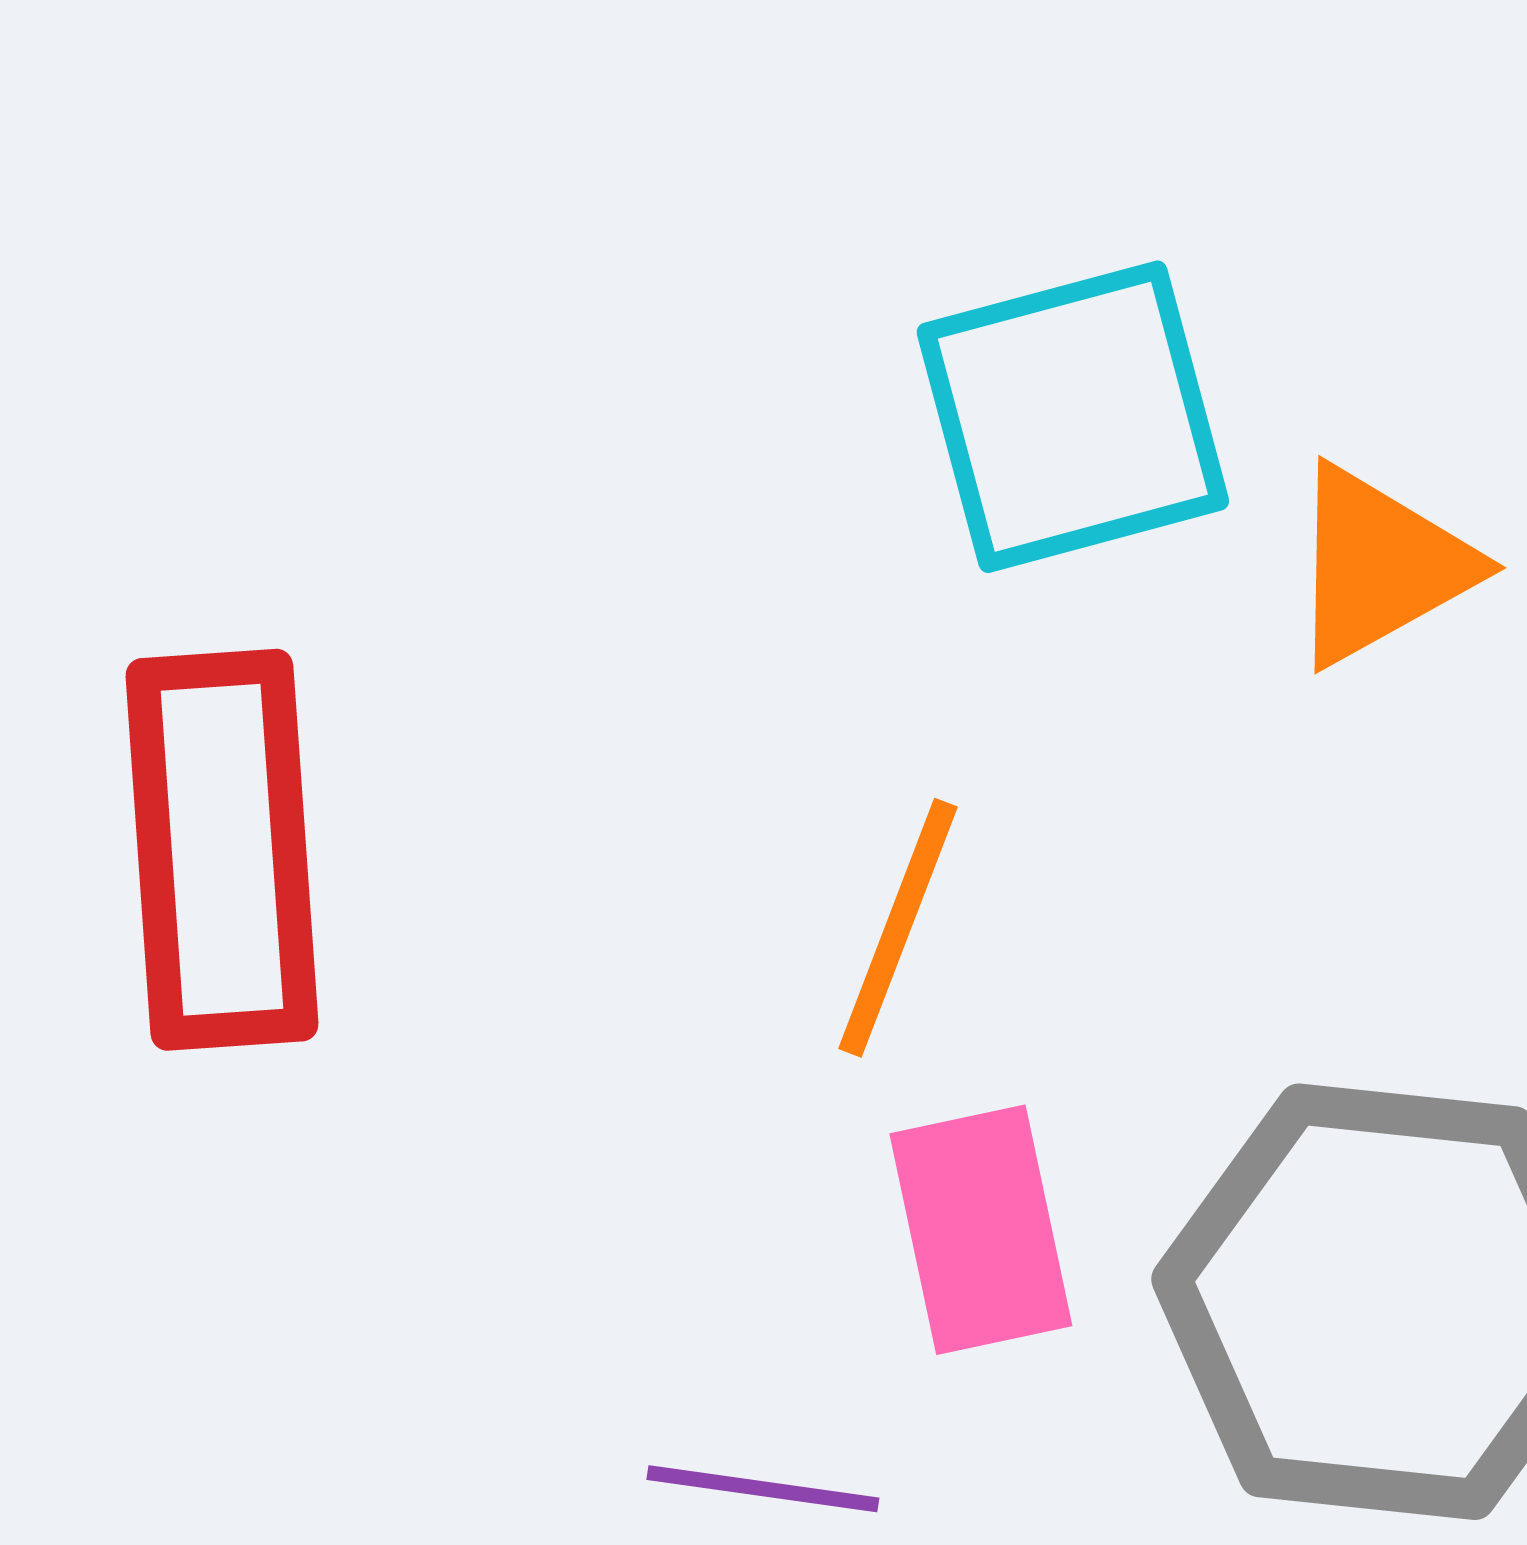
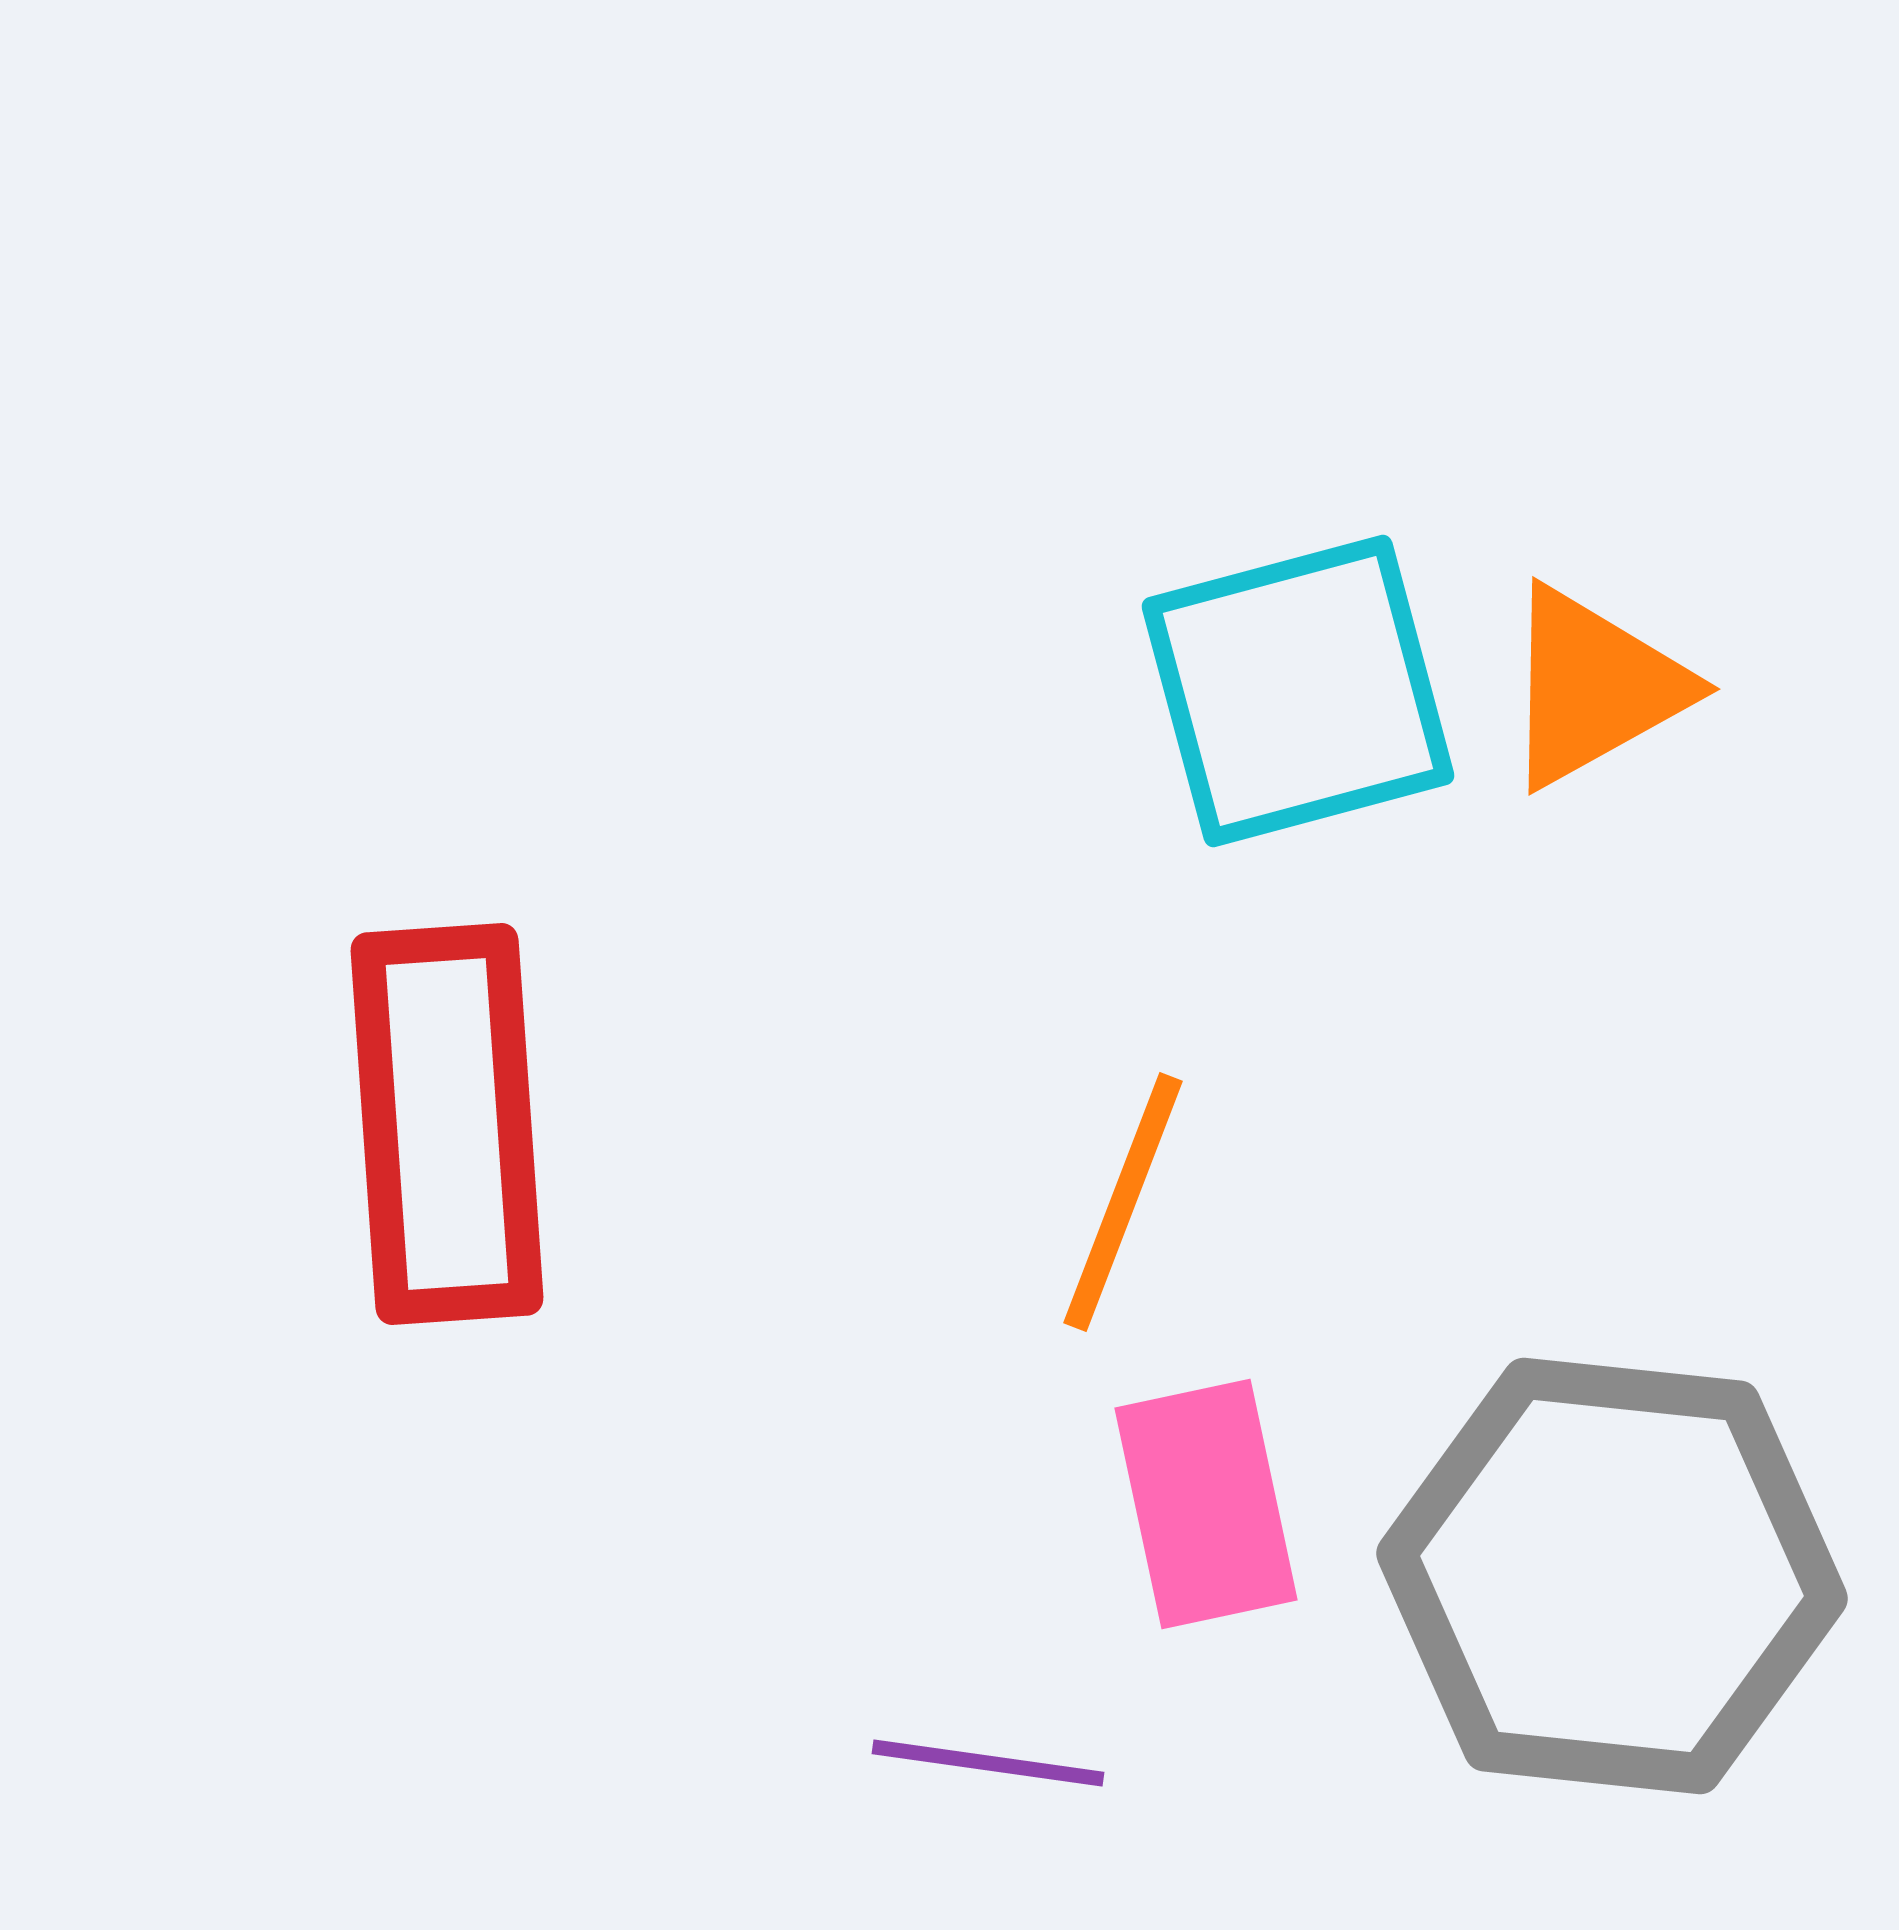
orange triangle: (1380, 566) -> (1594, 687), moved

